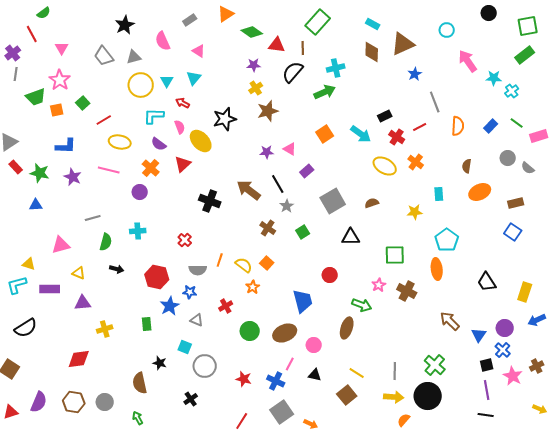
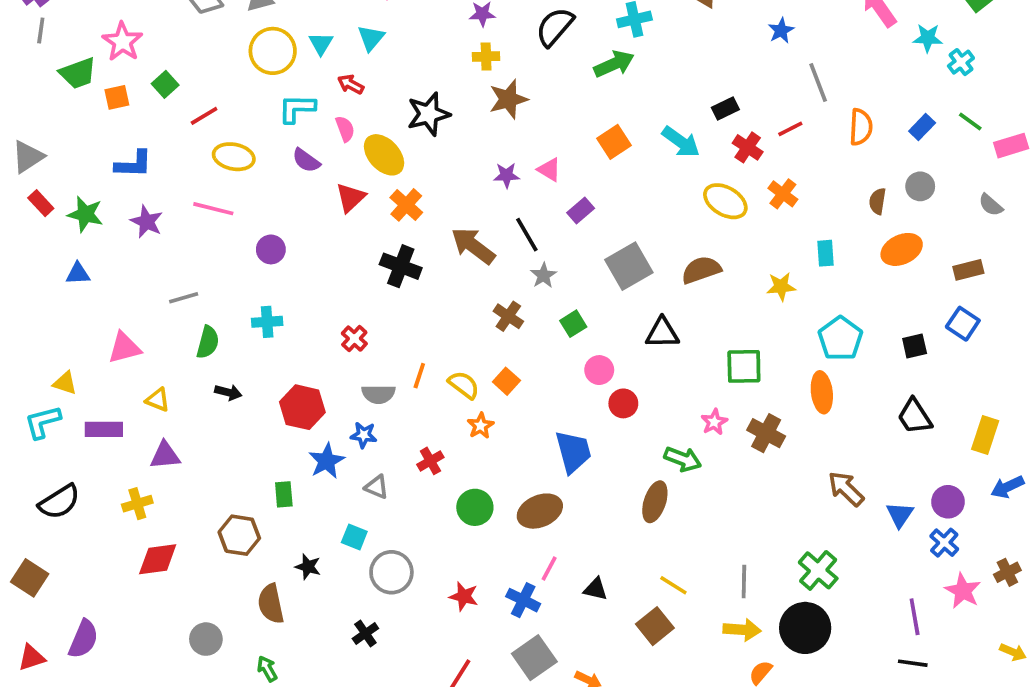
yellow cross: (256, 88) -> (486, 57), turned 32
gray circle: (508, 158) -> (920, 186), moved
orange cross: (151, 168) -> (406, 205), moved
brown semicircle: (372, 203) -> (701, 270), size x1.5
yellow cross: (105, 329) -> (137, 504), moved
pink circle: (314, 345) -> (599, 370), moved
black square: (487, 365) -> (915, 346), moved
brown hexagon: (74, 402) -> (239, 535), moved

